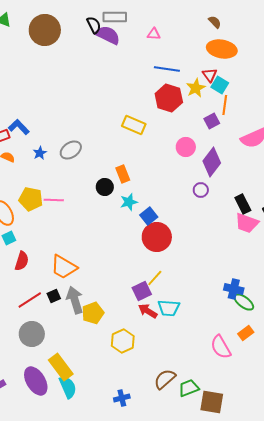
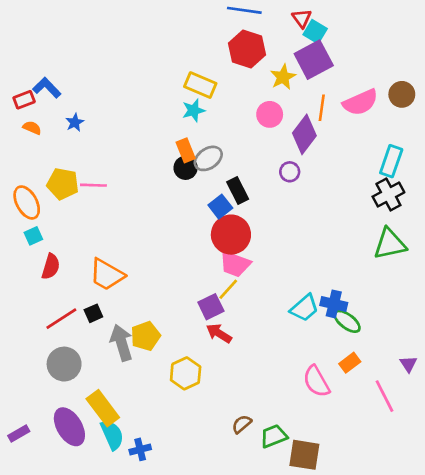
yellow star: (196, 88) -> (283, 77), moved
orange line: (225, 105) -> (322, 108), moved
purple square: (212, 121) -> (314, 60), moved, size x1.8
gray ellipse: (71, 150) -> (208, 158), moved
black circle: (105, 187) -> (186, 168), moved
cyan star: (129, 202) -> (194, 110), moved
black rectangle: (243, 204) -> (238, 190), moved
pink trapezoid: (247, 223) -> (235, 264), moved
gray arrow: (75, 300) -> (121, 343), moved
cyan trapezoid: (169, 308) -> (304, 308), moved, turned -45
brown semicircle: (165, 379) -> (242, 424), size x0.7
blue cross: (122, 398) -> (140, 449), moved

